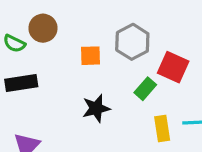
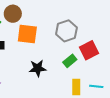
orange square: (91, 56) -> (27, 34), moved, size x1.5
red square: (173, 67) -> (89, 50), turned 30

